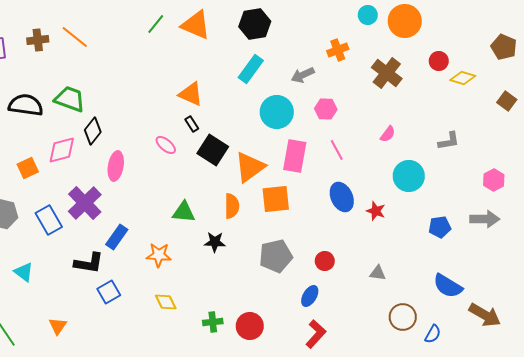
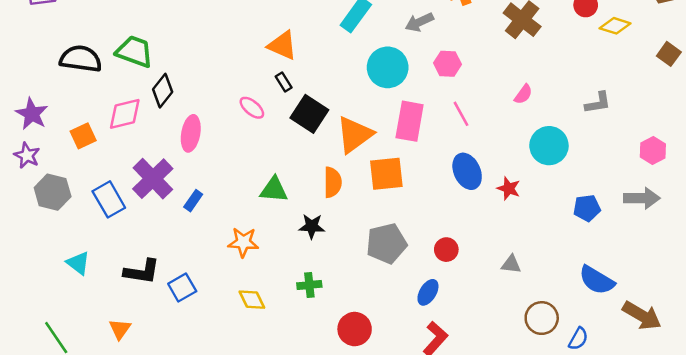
blue rectangle: (117, 237) -> (193, 201), moved, size x0.7
black L-shape: (89, 263) -> (142, 272), moved
green cross: (213, 322) -> (309, 285), moved

